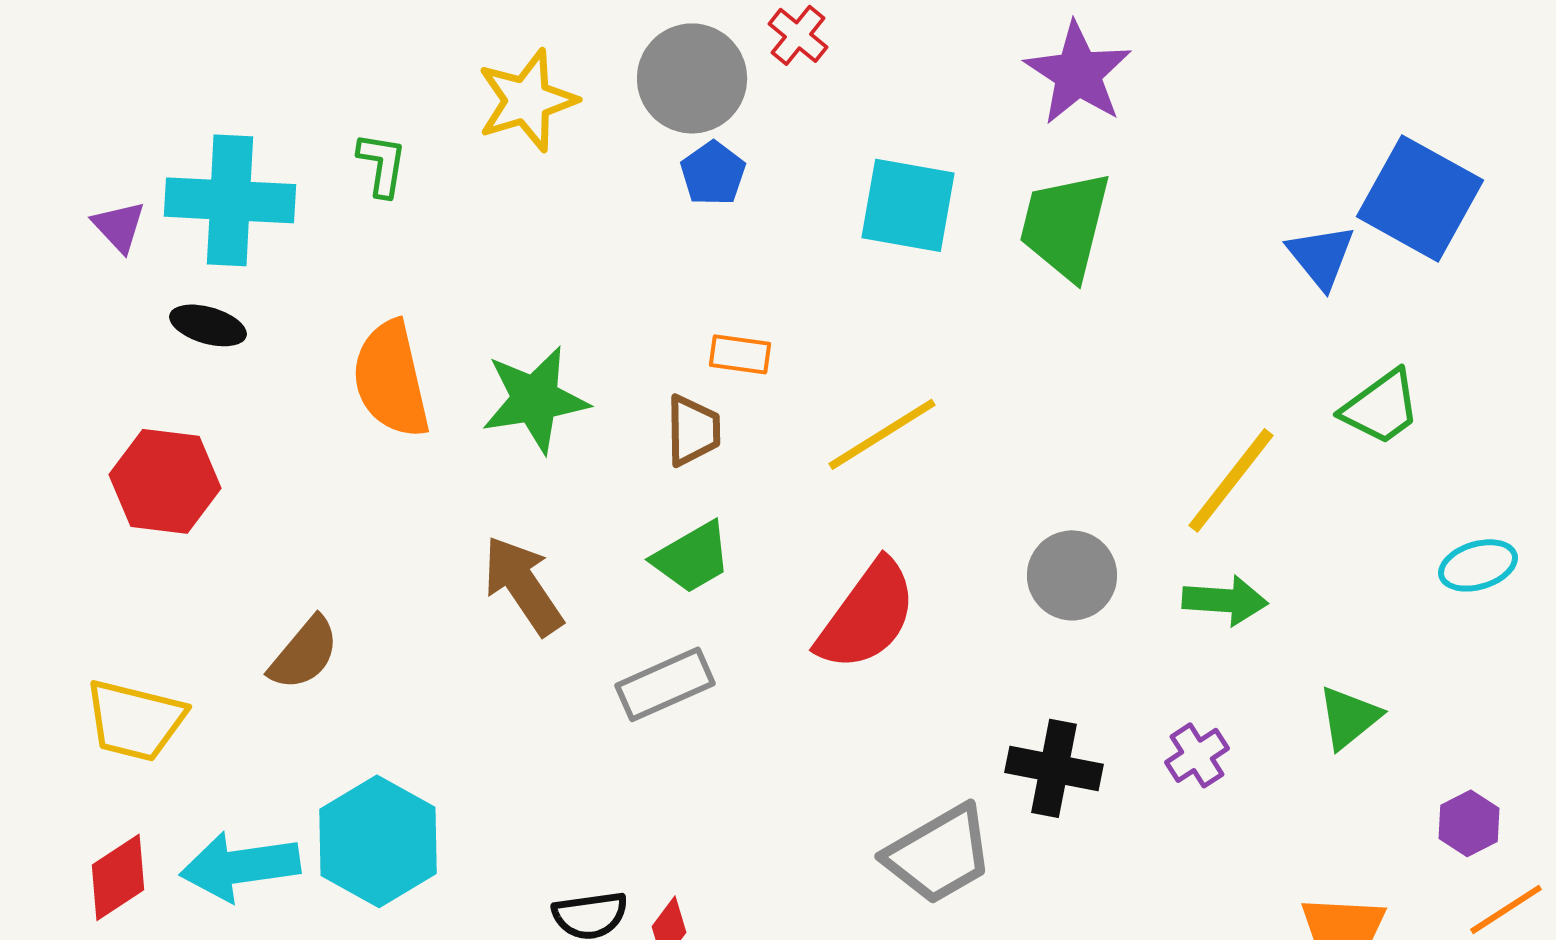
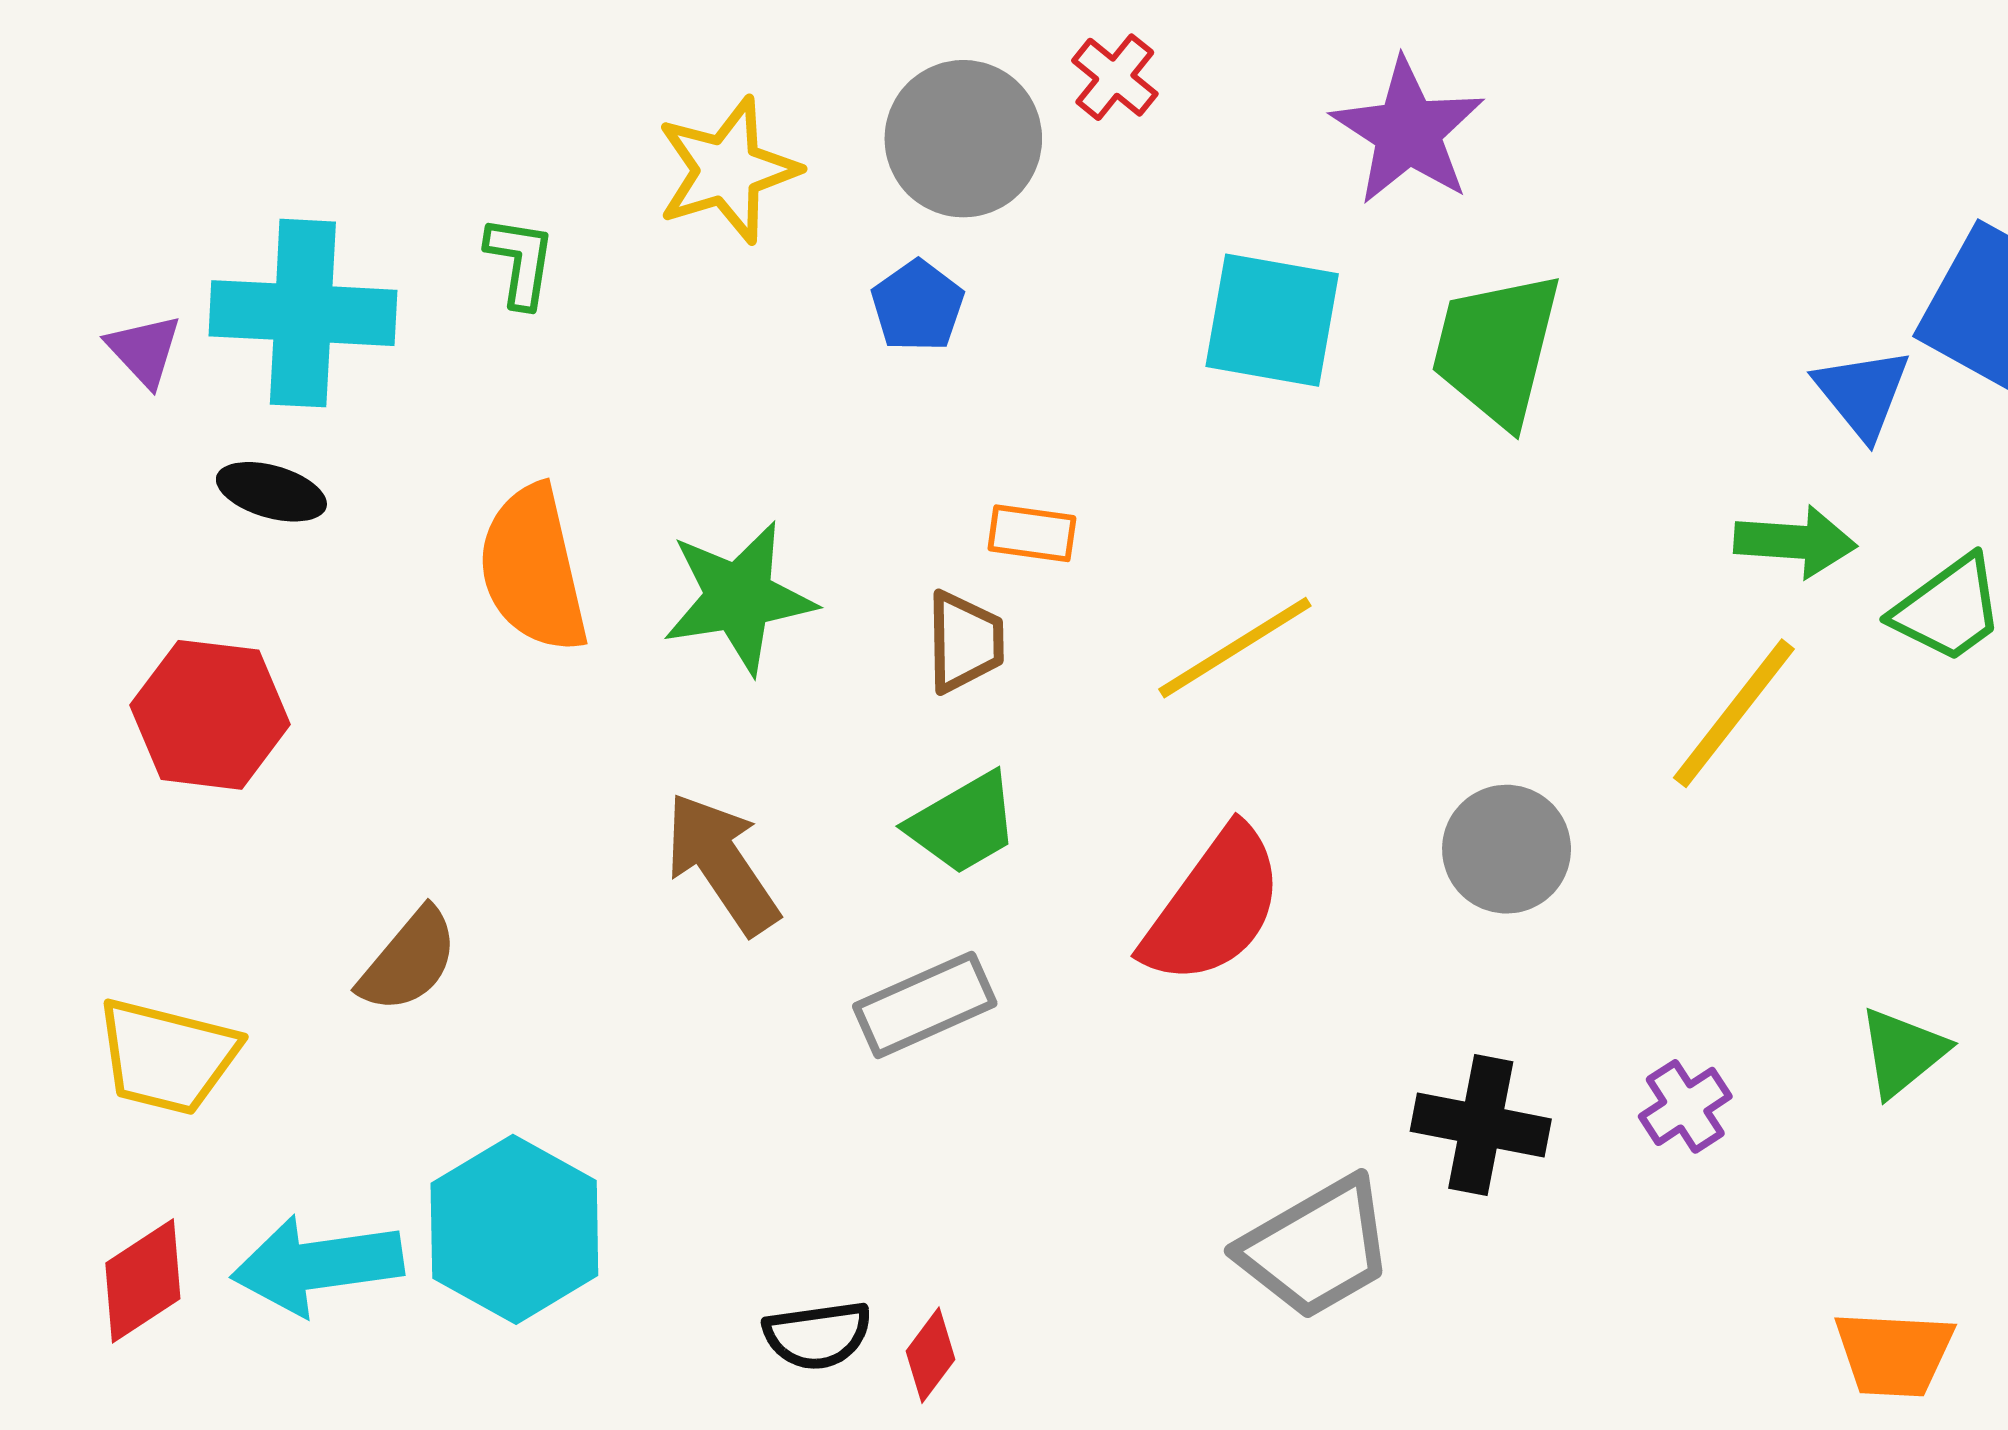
purple star: (1078, 73) -> (1408, 132), moved
blue pentagon: (713, 173) -> (918, 306), moved
green arrow: (1225, 600) -> (1795, 542), moved

